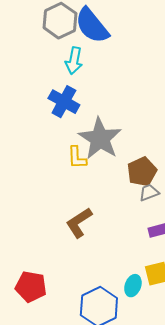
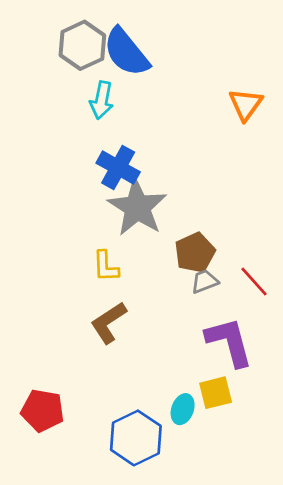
blue cross: (64, 102) -> (118, 167), moved
yellow L-shape: (77, 158) -> (106, 266), moved

